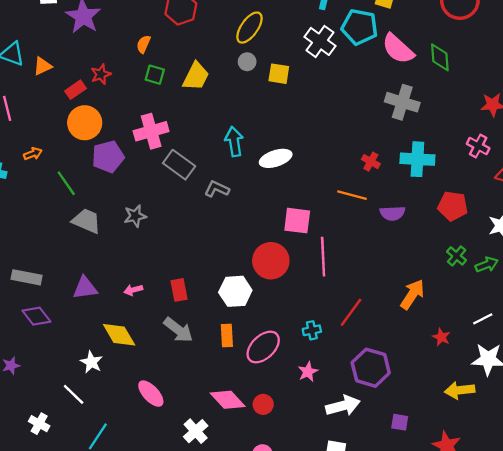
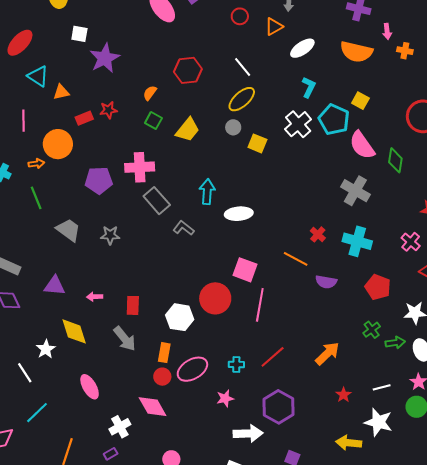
orange circle: (85, 123) -> (58, 144), moved
green line: (66, 183) -> (36, 198), moved
red circle: (263, 404) -> (162, 377), moved

